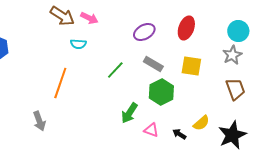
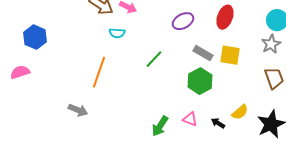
gray rectangle: (153, 64) -> (203, 53), moved
green arrow: (129, 113) -> (160, 126), moved
gray arrow: (39, 121) -> (78, 110), turned -48

